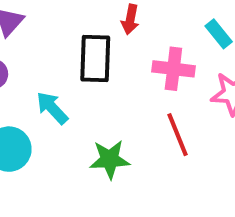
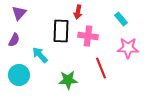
pink cross: (173, 69) -> (88, 36), moved

